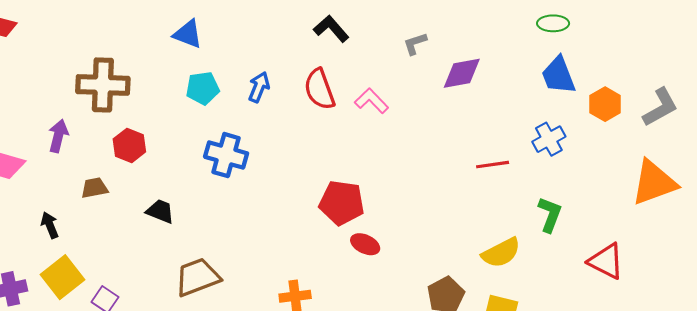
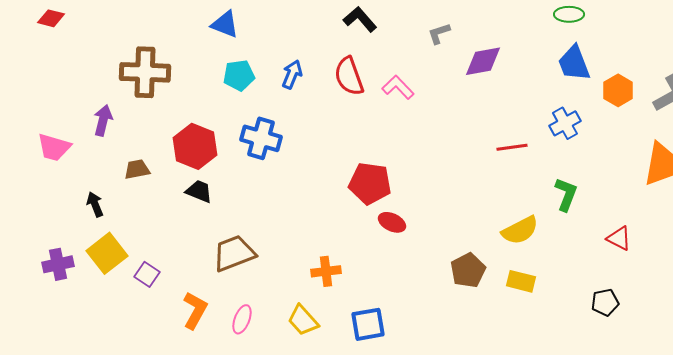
red hexagon: (129, 145) -> (195, 146), moved, size x1.4
red triangle: (606, 261) -> (619, 238), size x0.7

